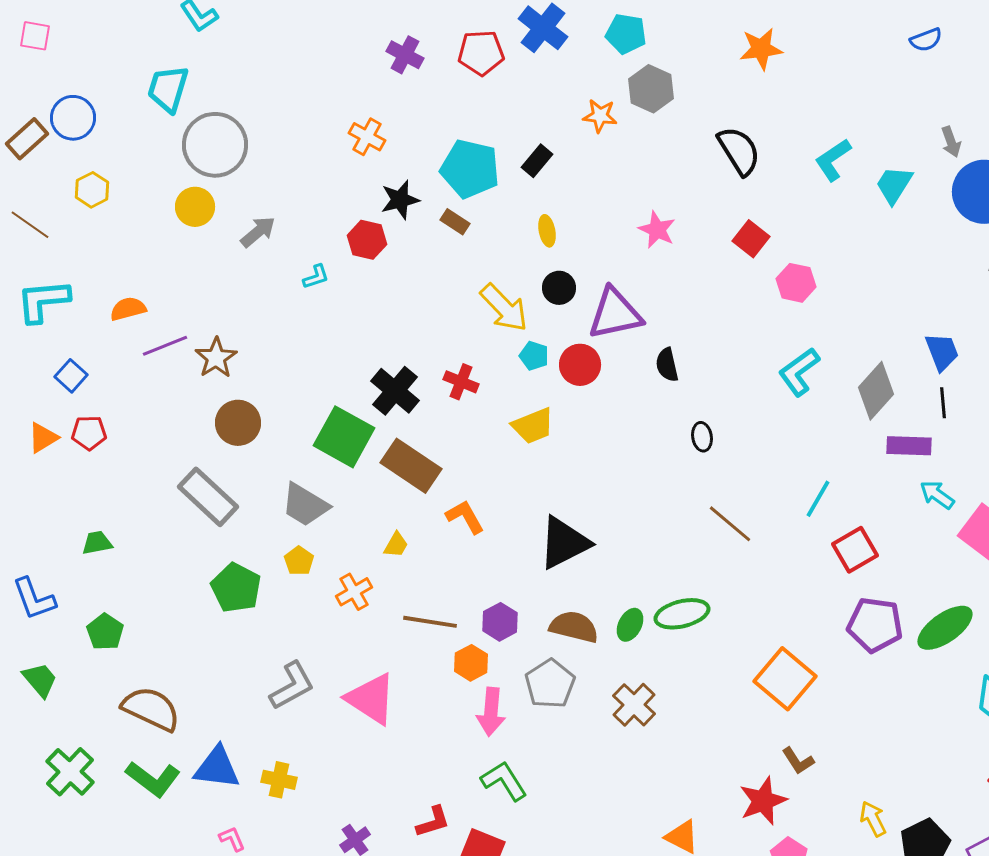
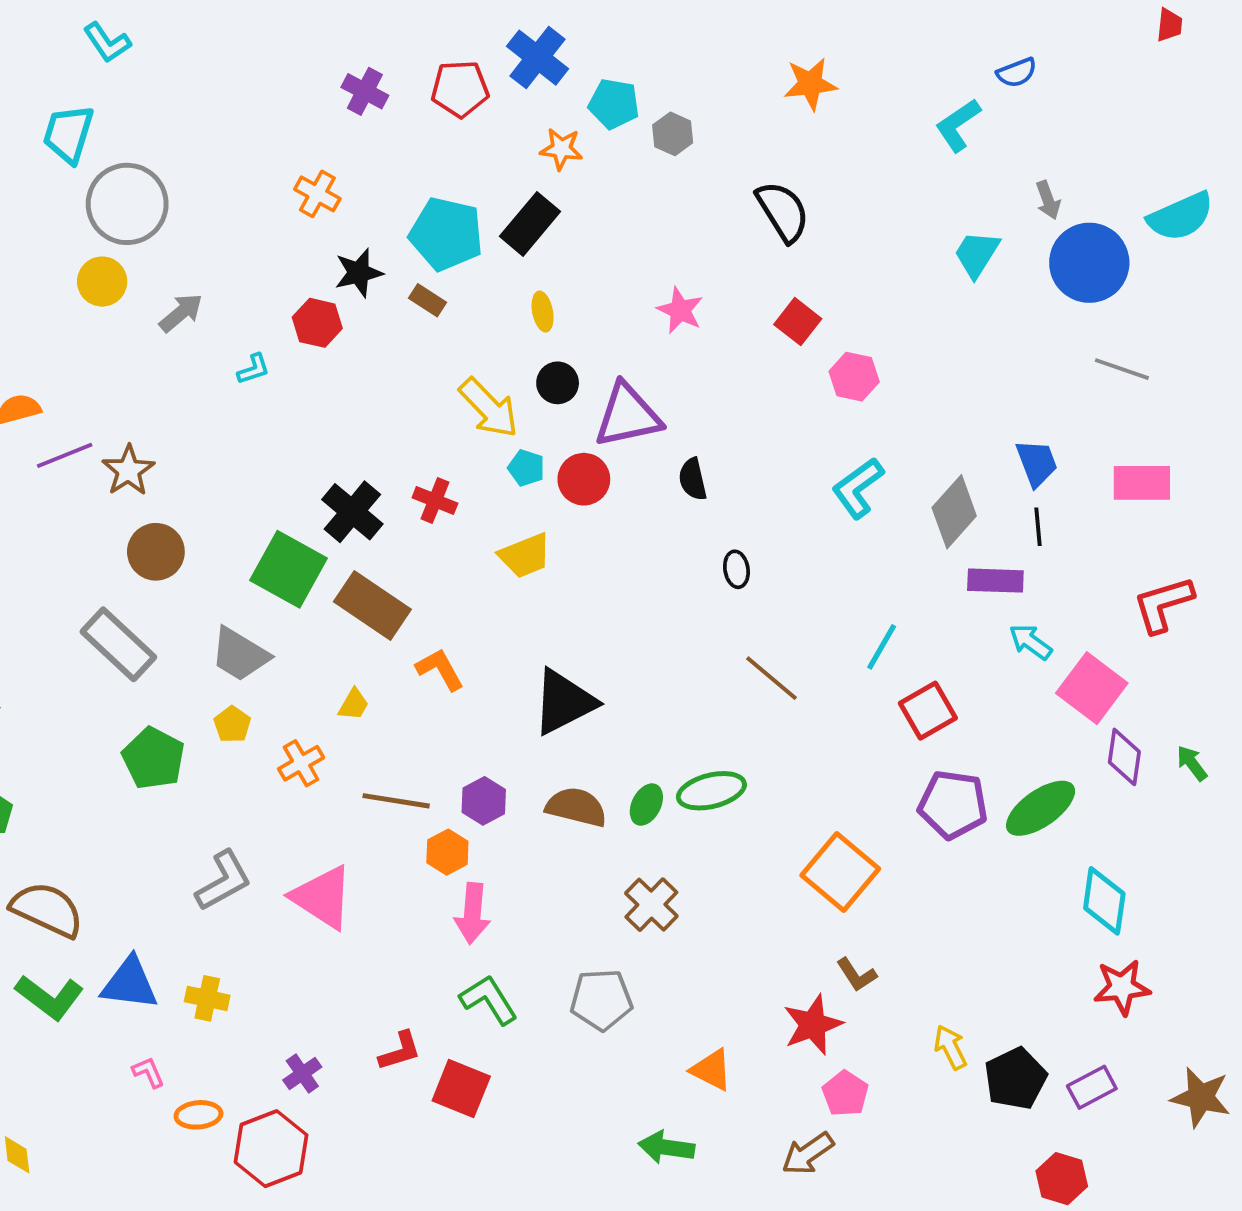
cyan pentagon: (626, 34) -> (614, 104), moved
gray hexagon: (651, 89) -> (673, 134), size x0.7
orange star: (600, 116) -> (561, 149), moved
cyan L-shape: (833, 160) -> (958, 125), moved
black rectangle: (537, 161) -> (530, 224), size x1.5
gray pentagon: (550, 684) -> (601, 1000), moved, turned 30

